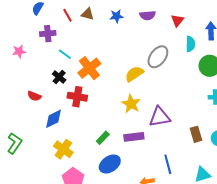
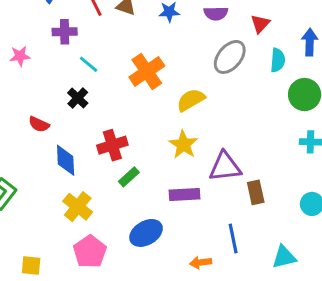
gray ellipse: (158, 57) -> (230, 57), moved
orange cross: (89, 68) -> (147, 71), moved
red cross: (77, 97) -> (112, 145), moved, turned -30
blue diamond: (53, 119) -> (66, 160), turned -70
brown rectangle: (196, 134) -> (256, 192), moved
green rectangle: (103, 138) -> (129, 177), moved

